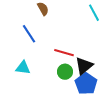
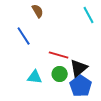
cyan triangle: (23, 68) -> (35, 77), moved

